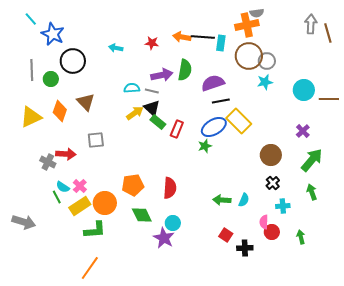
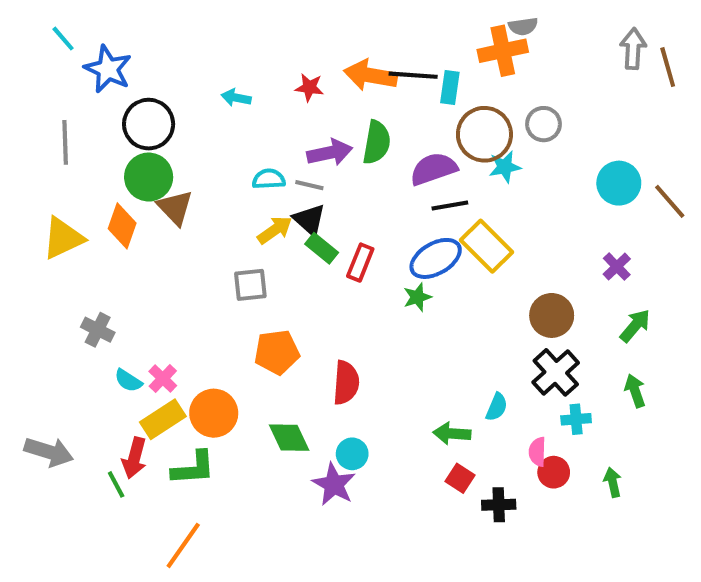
orange arrow: (182, 37) -> (370, 75), size x1.4
brown circle: (249, 56) -> (484, 134), moved
green circle: (51, 79) -> (149, 177), moved, size x1.5
cyan star: (265, 82) -> (505, 167), moved
brown line: (329, 99) -> (670, 201), turned 48
gray square: (96, 140) -> (250, 285), moved
red arrow: (66, 154) -> (134, 458), moved, turned 102
green arrow: (312, 160) -> (635, 326), size x0.7
black cross: (273, 183) -> (556, 372), size x1.6
orange pentagon: (133, 185) -> (277, 352), moved
green line: (57, 197) -> (116, 484), moved
green arrow: (222, 200) -> (452, 433), moved

